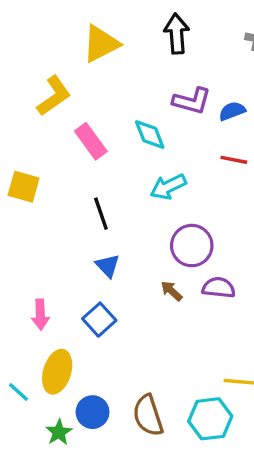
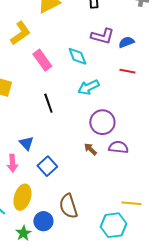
blue triangle: (108, 266) -> (26, 143), moved
brown semicircle: (148, 415) -> (68, 206), moved

